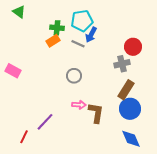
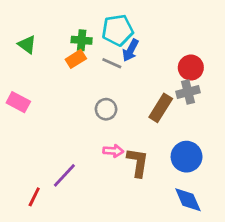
green triangle: (19, 12) -> (27, 45), moved
gray cross: (122, 64) -> (188, 92), moved
brown rectangle: (126, 90) -> (161, 108), moved

